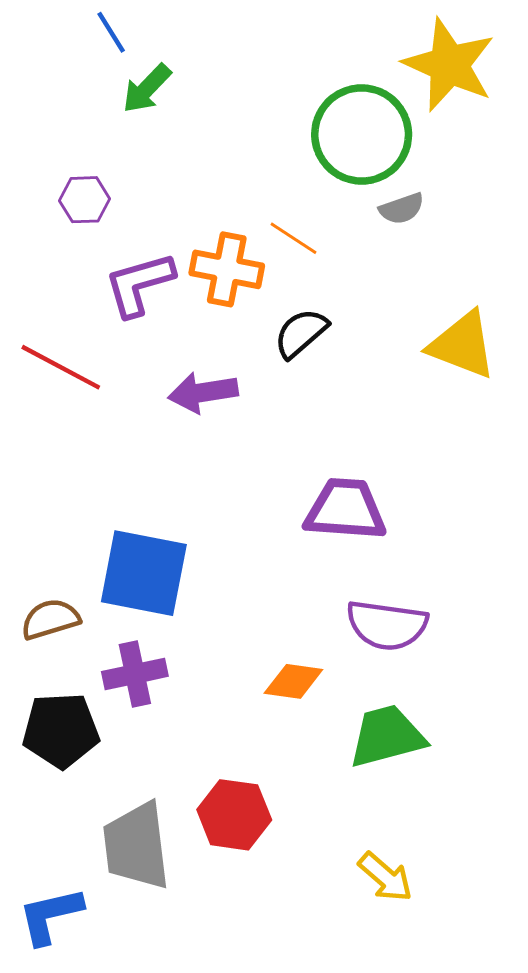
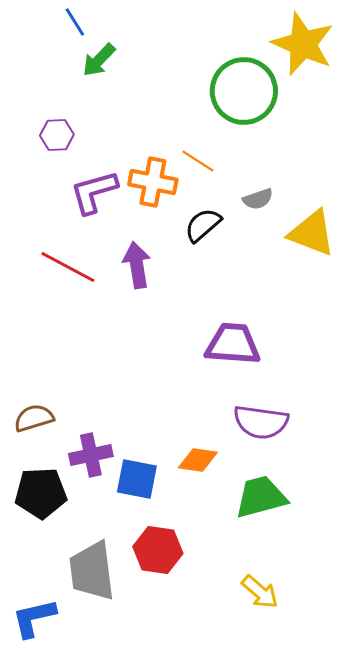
gray semicircle: (402, 209) -> (258, 199), moved
red line: (61, 367) -> (68, 267), moved
purple arrow: (203, 392) -> (137, 265), turned 90
blue square: (144, 573) -> (137, 479), moved, size x0.7

